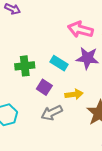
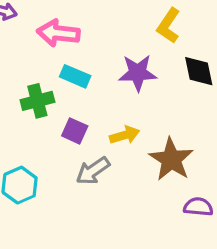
pink arrow: (80, 30) -> (58, 33), moved
cyan rectangle: (59, 63) -> (75, 76), moved

